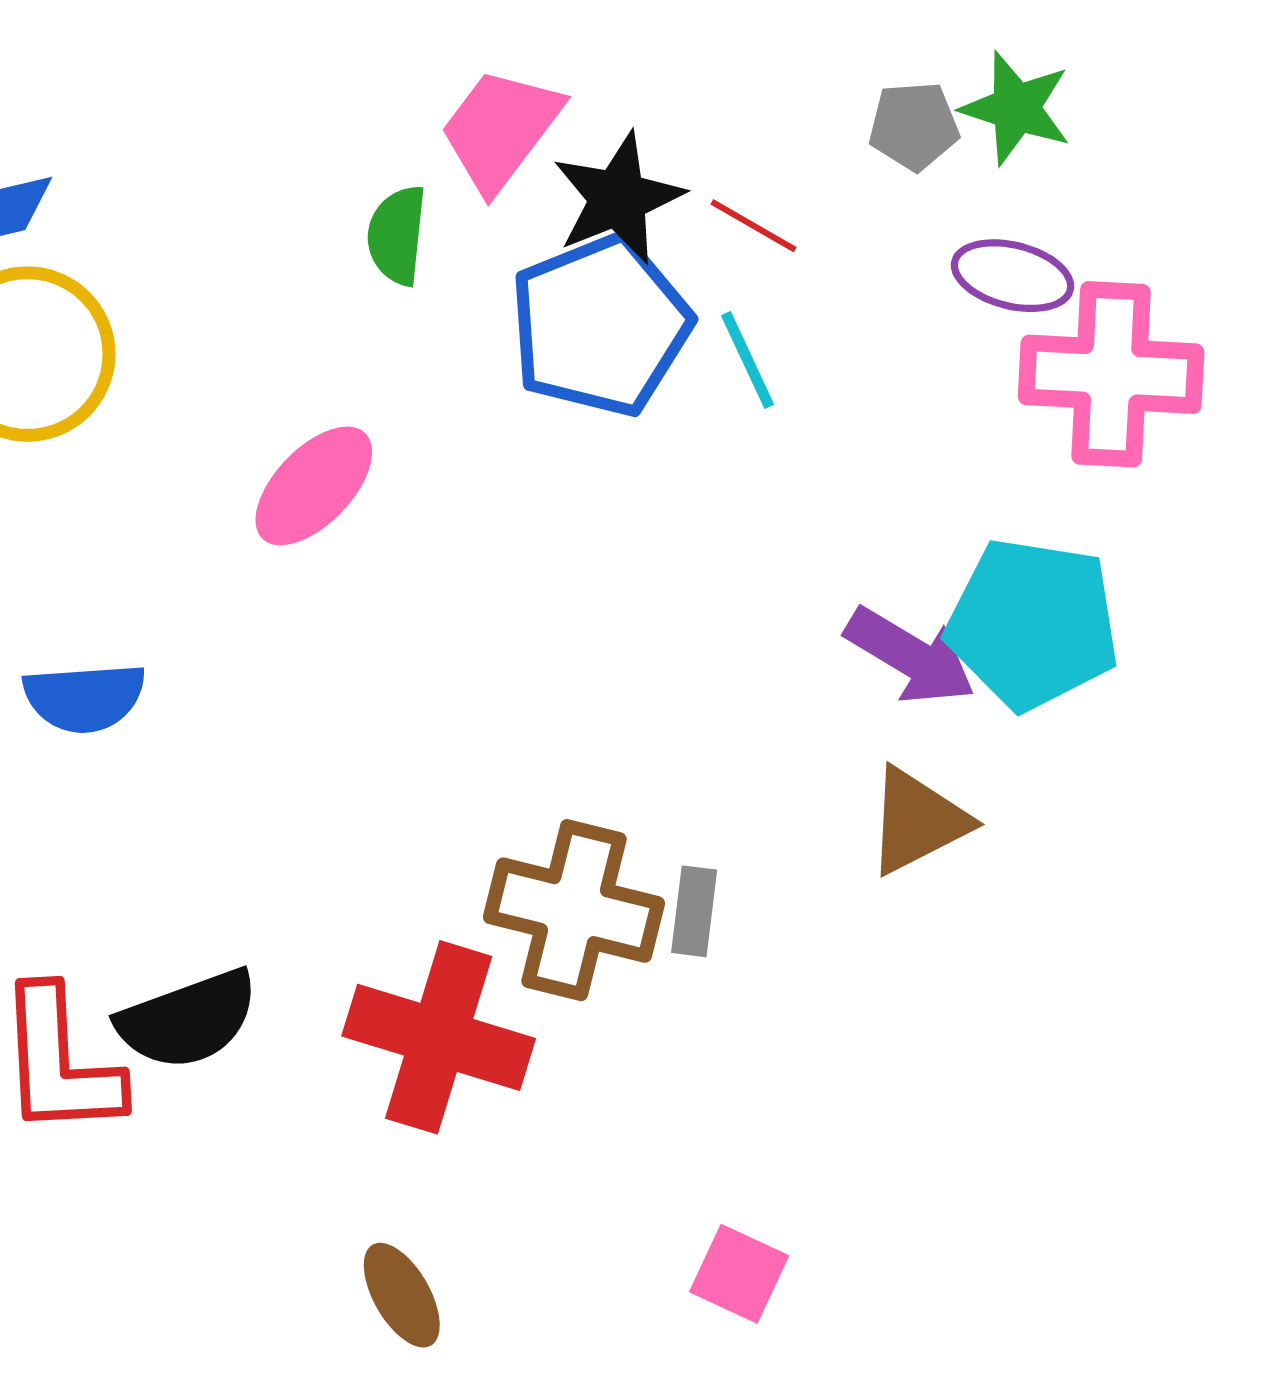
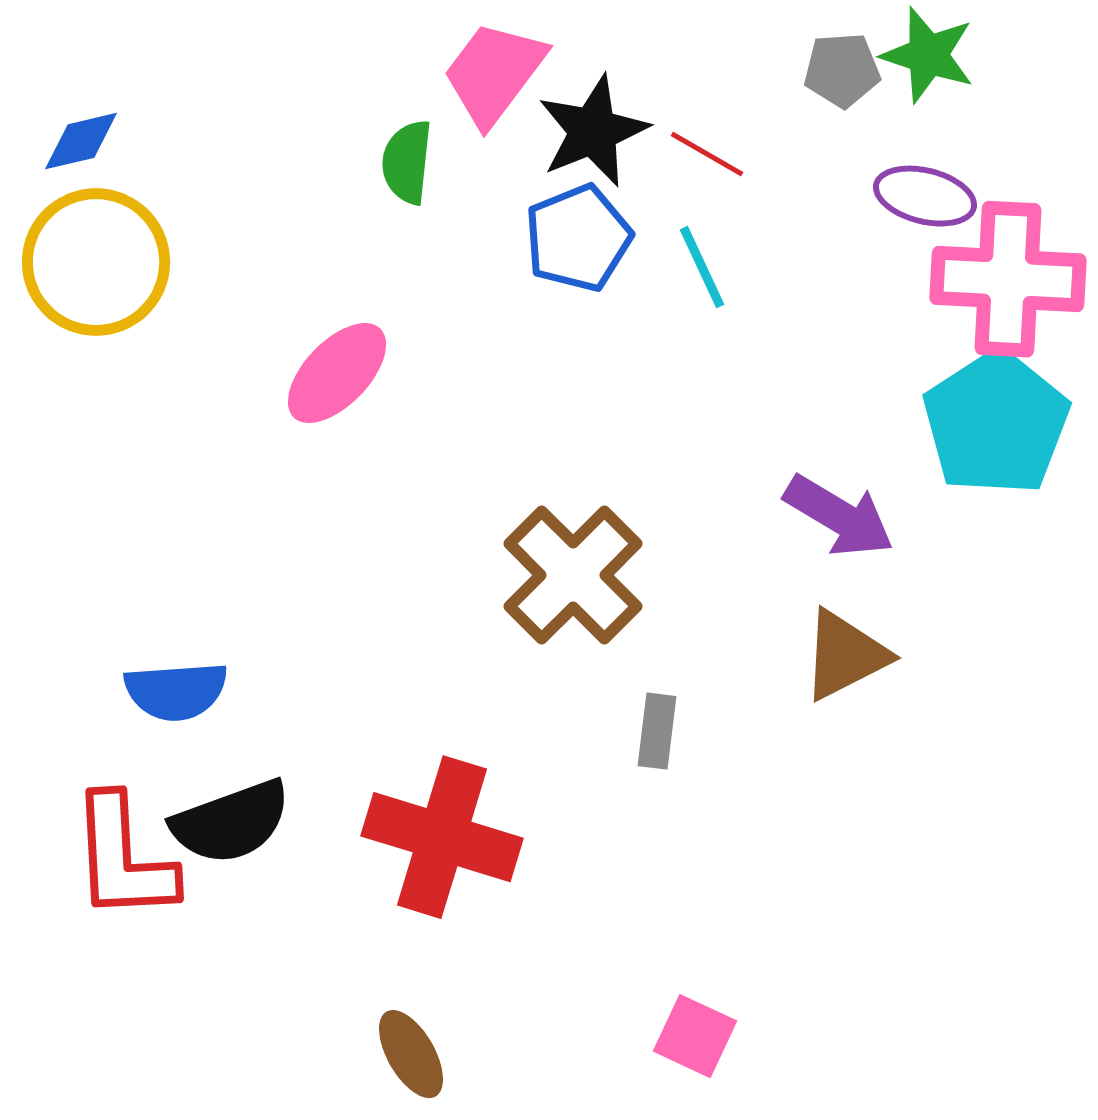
blue pentagon: (600, 326) -> (578, 238), size x0.7
cyan pentagon: (1033, 624) -> (996, 423), moved, turned 30
blue semicircle: (85, 697) -> (176, 691), moved
brown cross: (574, 910) -> (573, 575), moved, turned 31

